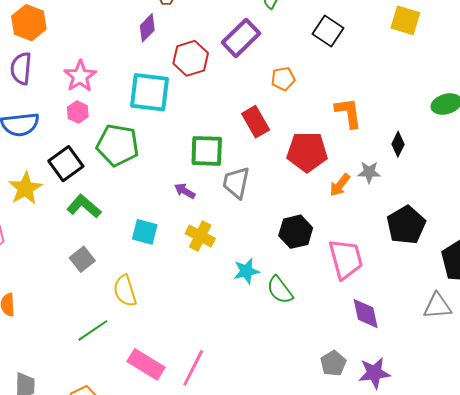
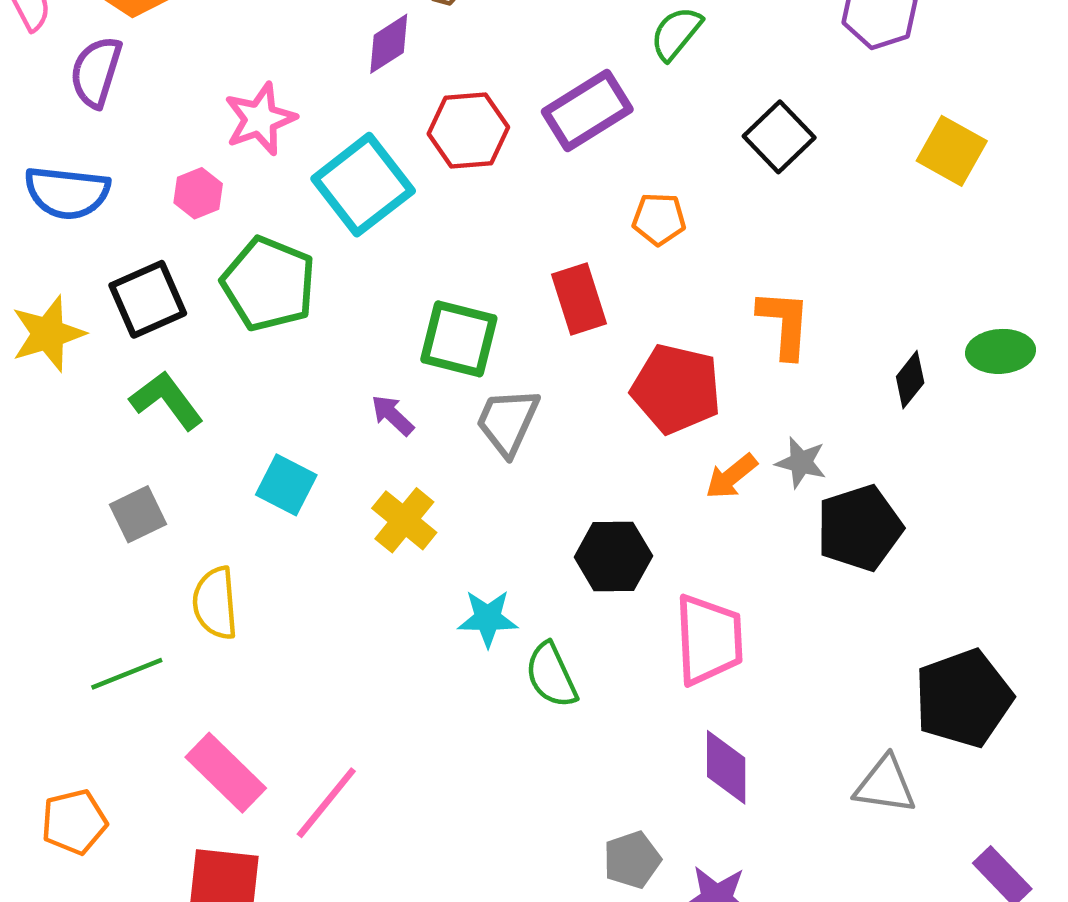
pink star: (80, 76) -> (260, 119), moved
cyan square: (150, 92) -> (363, 185), turned 33
black diamond: (398, 144) -> (910, 380), moved
black pentagon: (406, 225) -> (860, 528), moved

